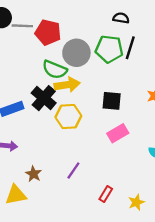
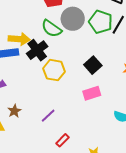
yellow arrow: (67, 85) -> (19, 39), moved
black square: (112, 101) -> (93, 65), turned 30
red rectangle: (106, 194) -> (63, 140), moved

